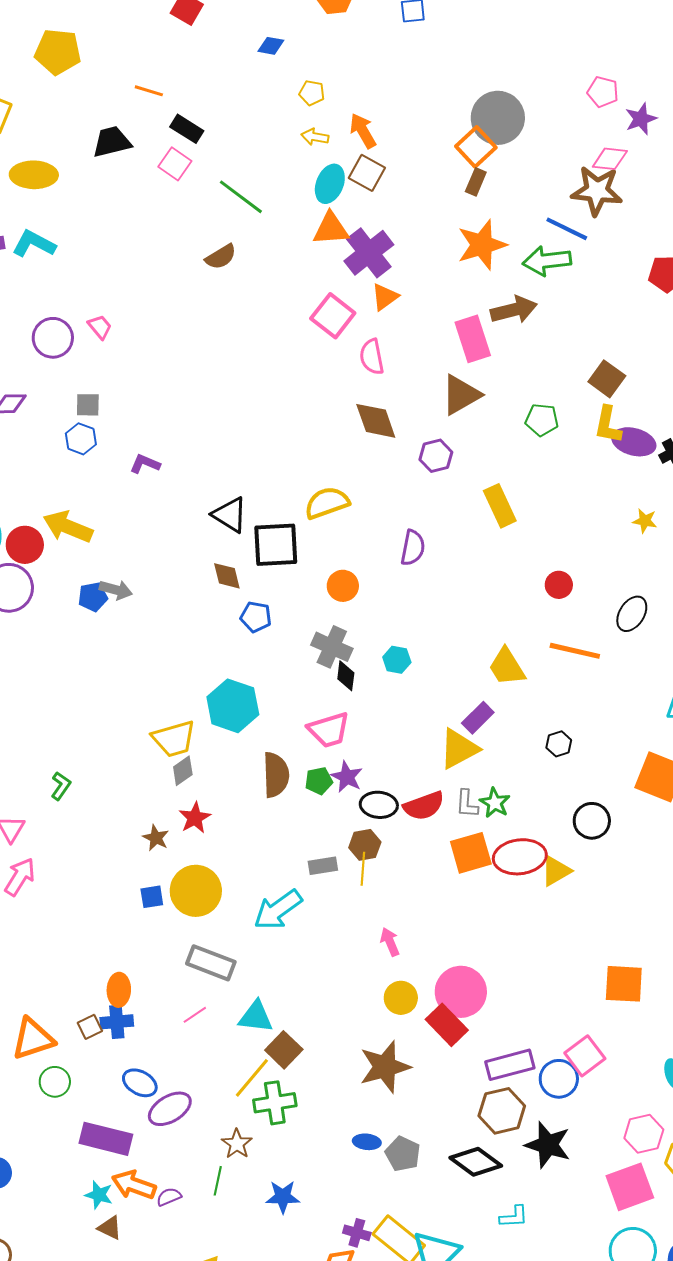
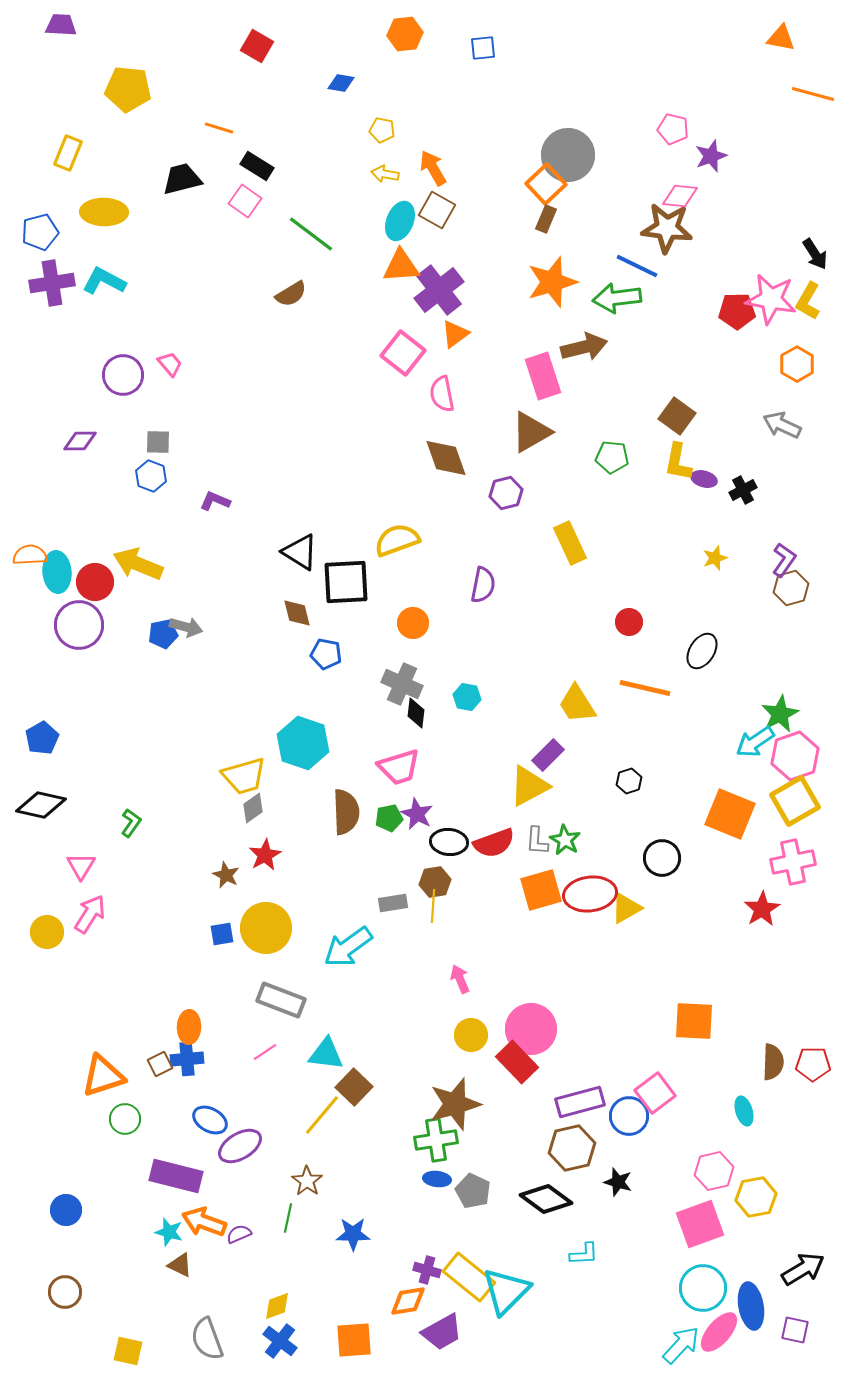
purple ellipse: (634, 442) -> (704, 479), size x0.6
yellow star: (645, 521) -> (715, 558), turned -30
green cross: (275, 1103) -> (436, 1140), moved
black star: (548, 1145) -> (618, 1182), size x0.6

